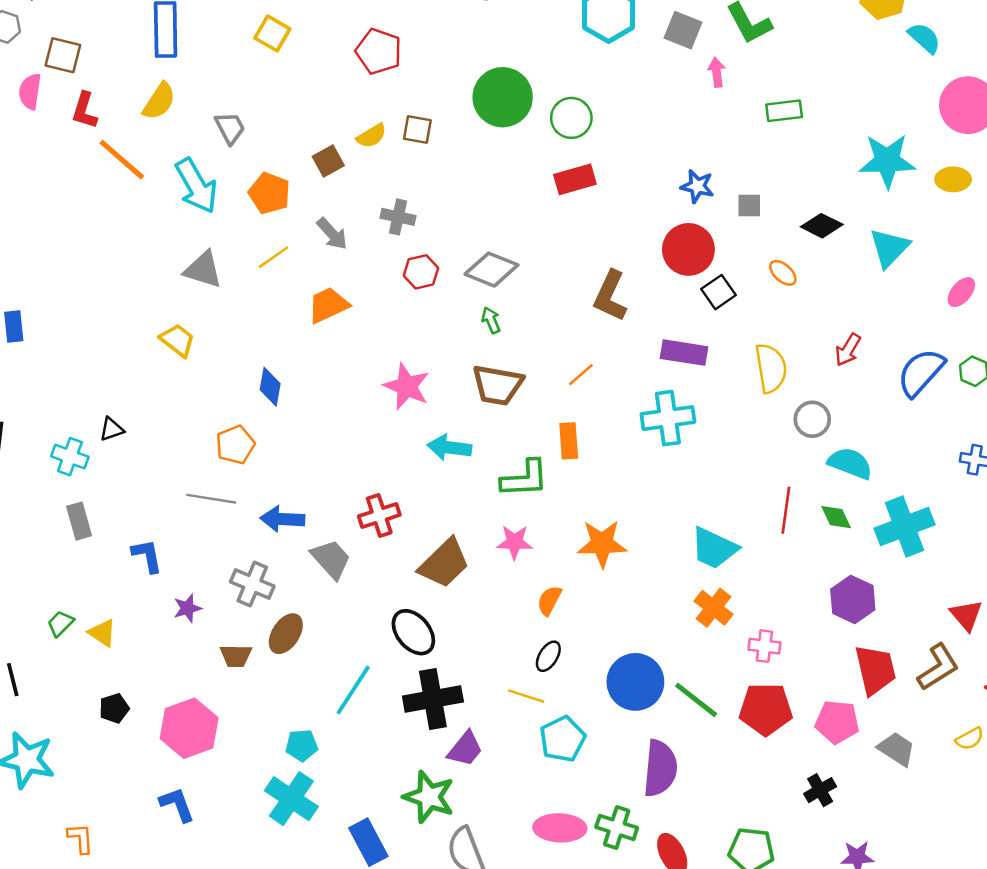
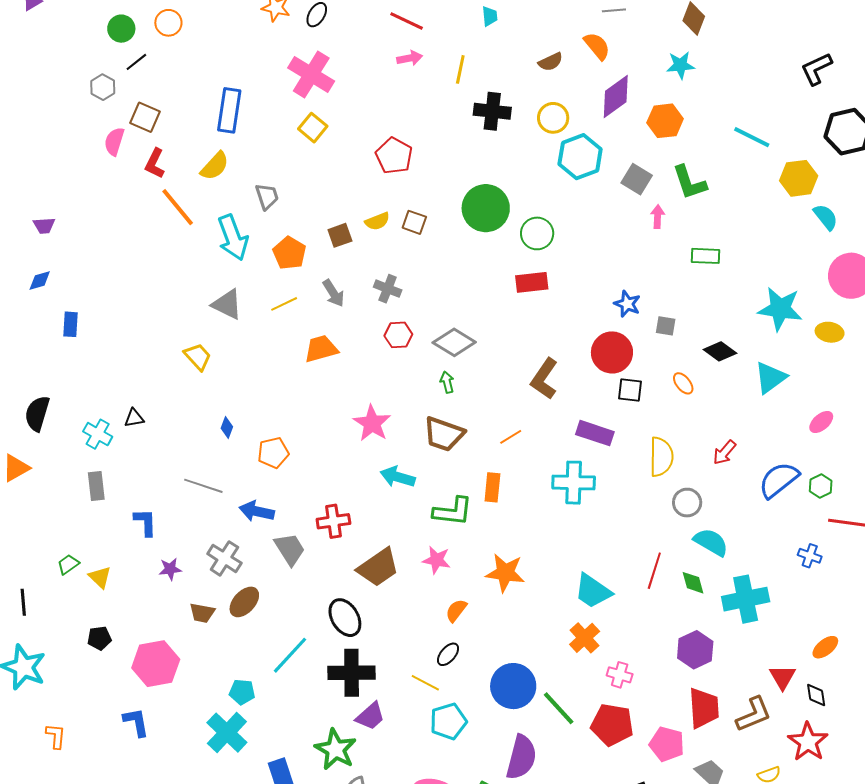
black square: (718, 292) -> (630, 390), turned 32
blue diamond: (270, 387) -> (227, 427), moved, size x0.7
orange pentagon: (235, 445) -> (273, 453), moved

